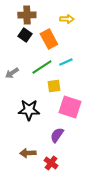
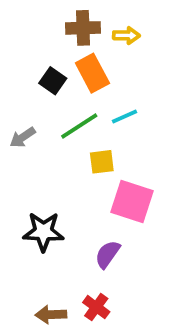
brown cross: (27, 15) -> (83, 28), moved
black square: (25, 35) -> (53, 81), moved
black star: (29, 110) -> (43, 232), moved
brown arrow: (28, 153) -> (51, 315), moved

